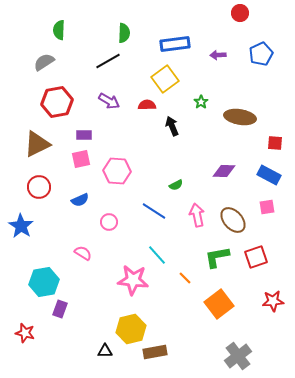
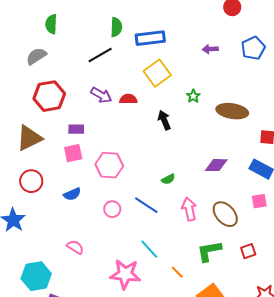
blue rectangle: (175, 44) -> (150, 38), moved
red semicircle: (147, 105) -> (128, 99), moved
pink circle: (109, 222) -> (112, 209), moved
red square: (256, 257) -> (248, 251), size x0.7

